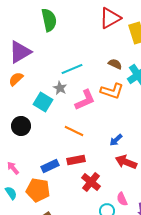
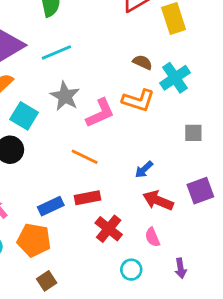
cyan line: (72, 69) -> (56, 52), moved
gray star: (60, 88) -> (65, 96), size x1.5
cyan square: (43, 102) -> (24, 116), moved
pink semicircle: (122, 199) -> (152, 237), moved

